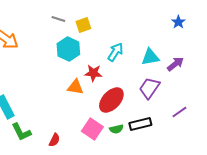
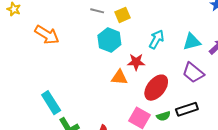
purple trapezoid: (149, 88) -> (193, 73), turned -80

